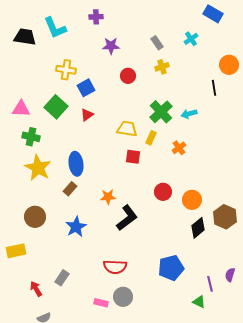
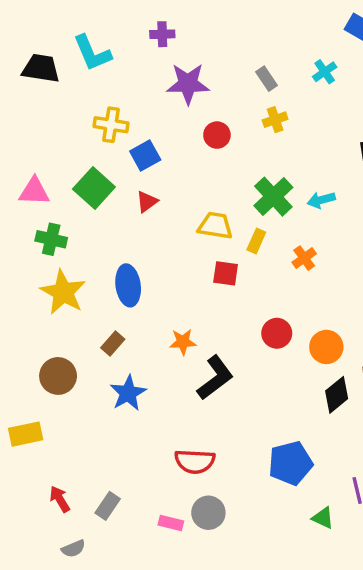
purple star: (111, 46) -> (188, 84), size x1.4
brown rectangle: (70, 189) -> (113, 344), moved
gray rectangle: (62, 278) -> (108, 506), moved
green triangle: (199, 302) -> (323, 518), moved

